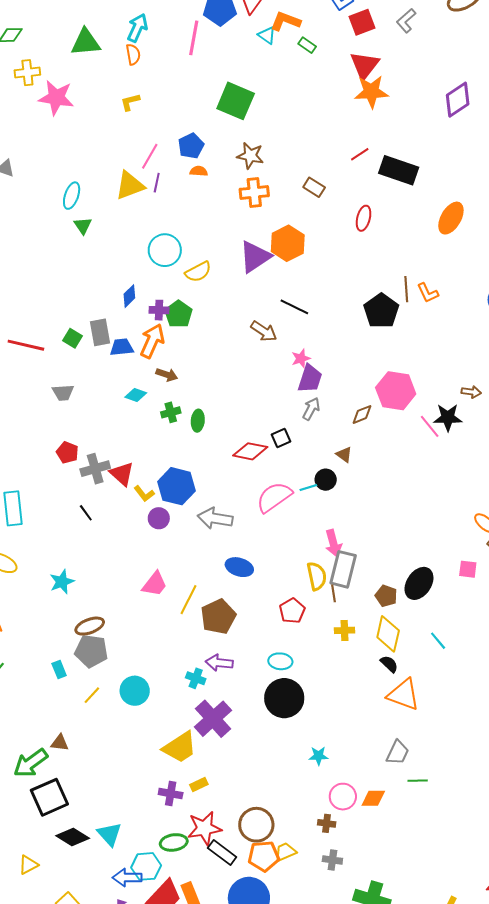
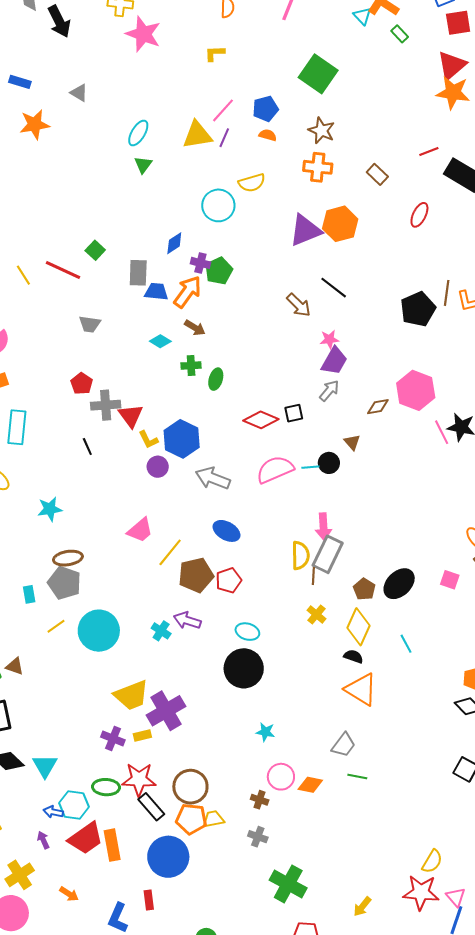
yellow semicircle: (198, 272) -> (252, 183), moved
green square: (72, 338) -> (95, 250), moved
red pentagon: (292, 611) -> (229, 580), moved
yellow cross: (345, 630) -> (317, 614), turned 30
black semicircle: (389, 664) -> (353, 656), turned -36
cyan circle: (135, 691) -> (99, 631), size x1.4
purple cross: (213, 719) -> (166, 711), moved
blue arrow: (127, 878) -> (53, 812), size x0.7

